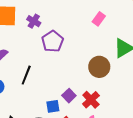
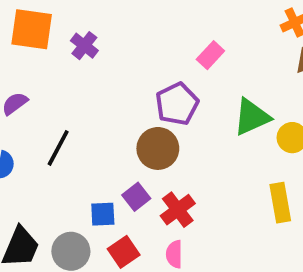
purple pentagon: (53, 41) -> (177, 104), moved
brown circle: (99, 67) -> (158, 148), moved

